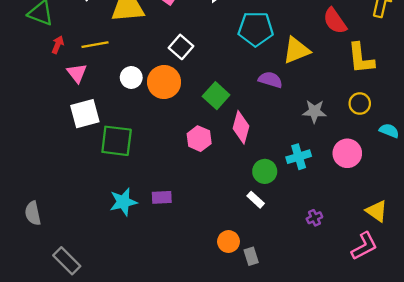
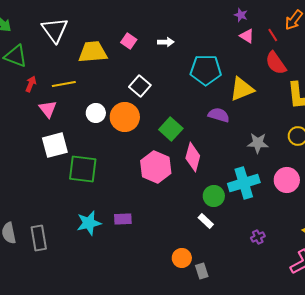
pink hexagon: (199, 139) -> (156, 167), size x1.4
cyan cross: (299, 157) -> (244, 183), size x1.4
gray rectangle: (67, 261) -> (39, 238), moved, turned 35

